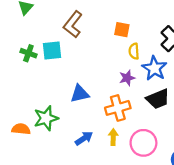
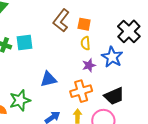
brown L-shape: (73, 24) -> (61, 21), moved
yellow semicircle: (134, 51) -> (86, 43), moved
black trapezoid: (158, 99) -> (114, 96), moved

